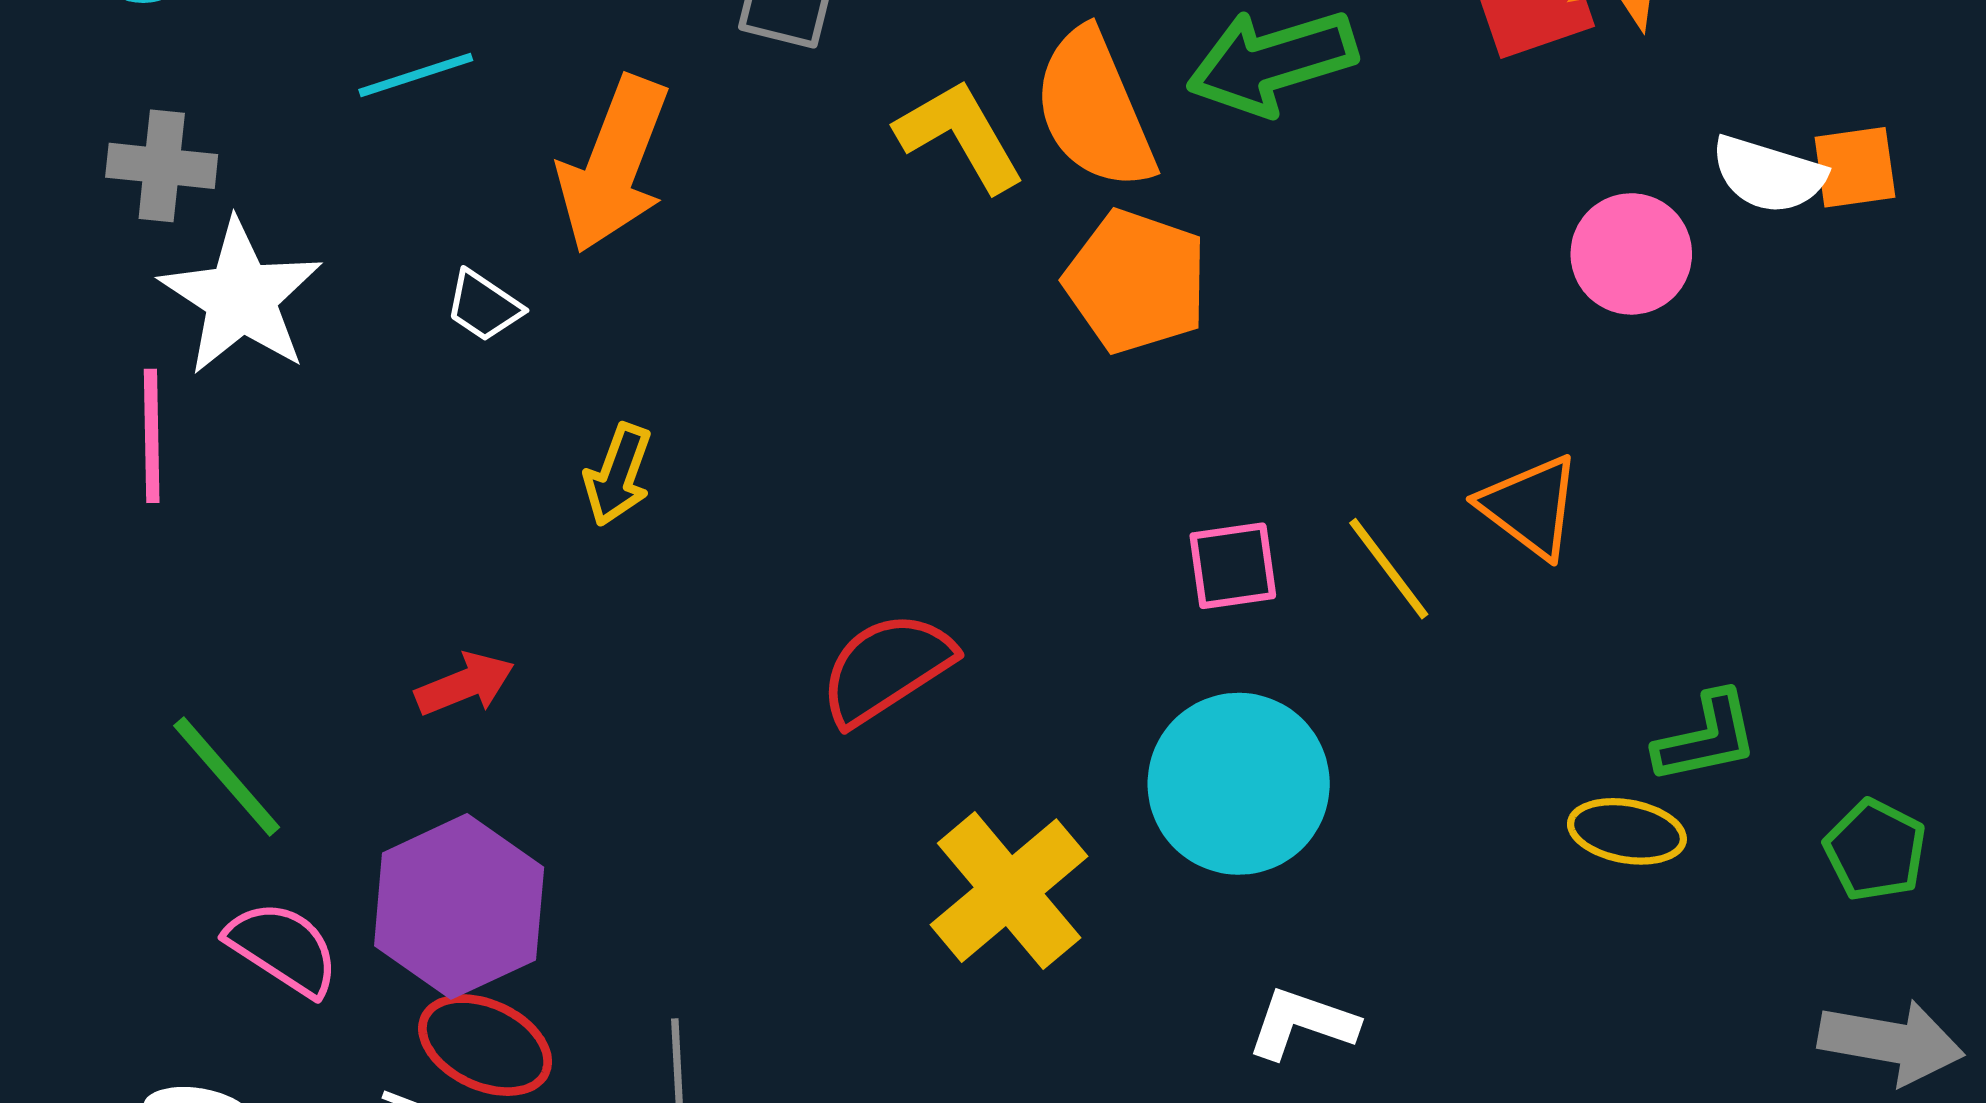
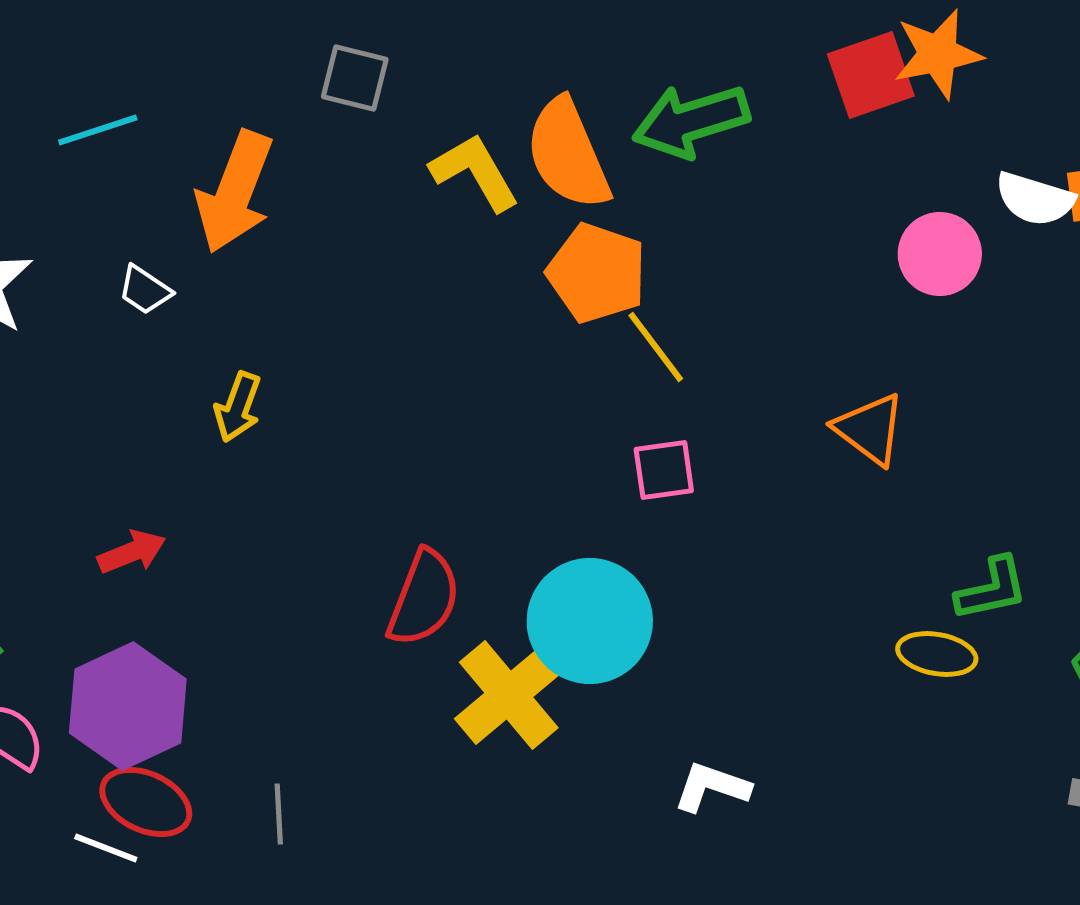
yellow line: (1389, 569) -> (656, 347), moved
red semicircle: (886, 668) -> (424, 598), moved, turned 144
cyan circle: (1239, 784) -> (590, 621), moved

